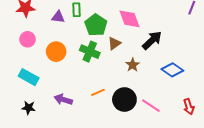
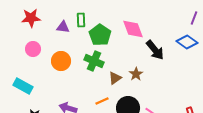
black arrow: (152, 40) -> (155, 50), turned 95
brown triangle: (114, 43) -> (115, 78), moved
blue diamond: (172, 70) -> (187, 42), moved
cyan rectangle: (29, 77) -> (23, 86), moved

